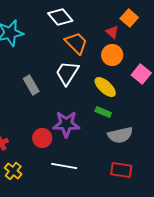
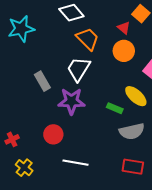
yellow ellipse: (105, 87) -> (136, 96), moved
purple star: (66, 124) -> (71, 101), moved

